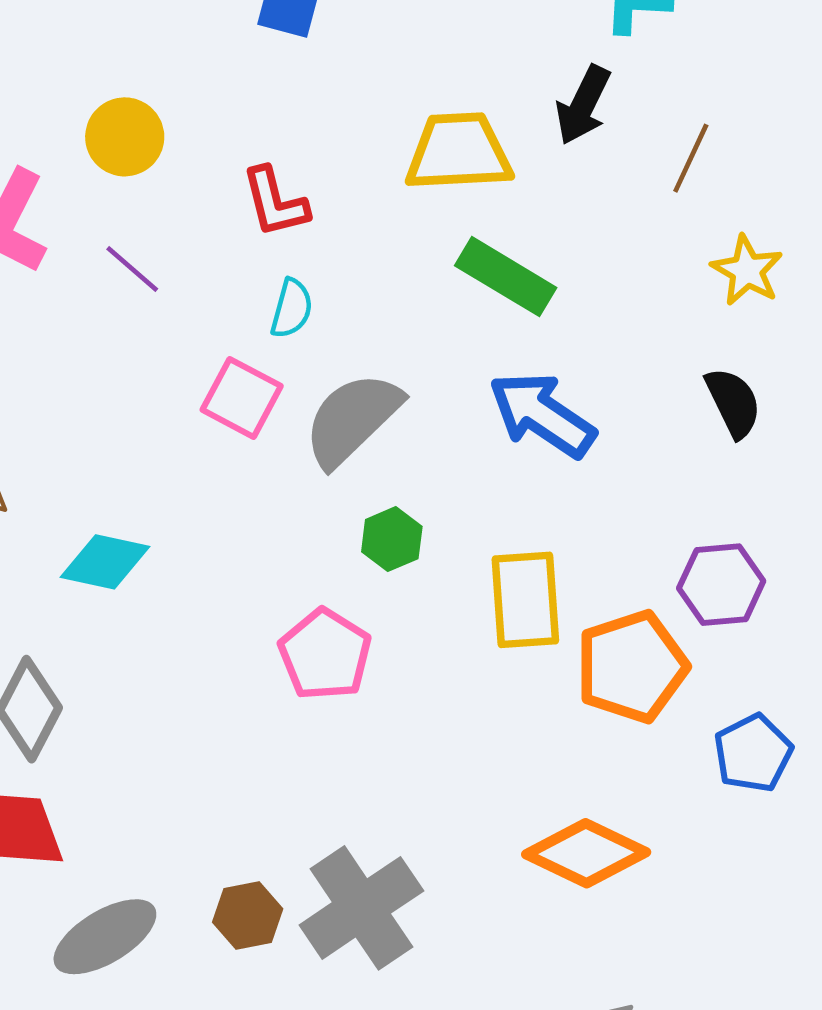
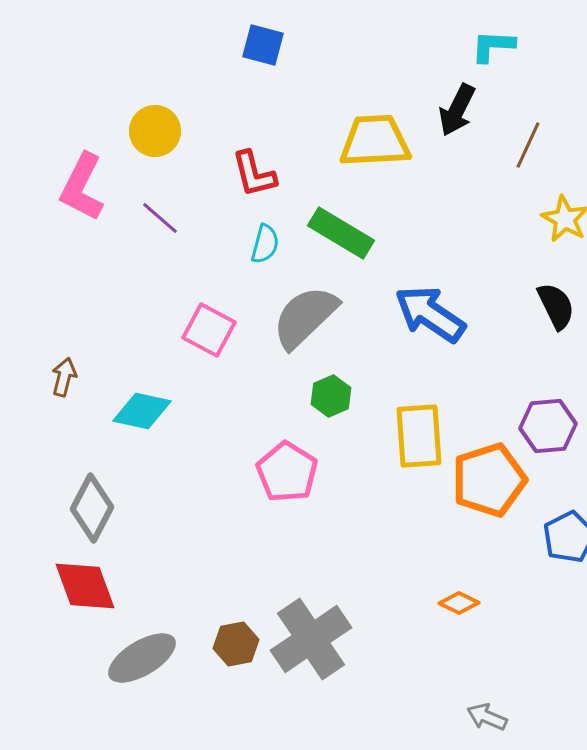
green rectangle: (506, 277) -> (341, 233), moved
pink square: (242, 398) -> (209, 330), moved
orange diamond: (586, 853) -> (459, 603), size x0.5

